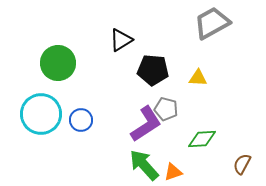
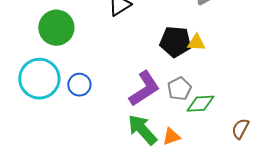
black pentagon: (153, 70) -> (175, 42), moved
gray pentagon: (166, 109) -> (179, 89), moved, turned 30

